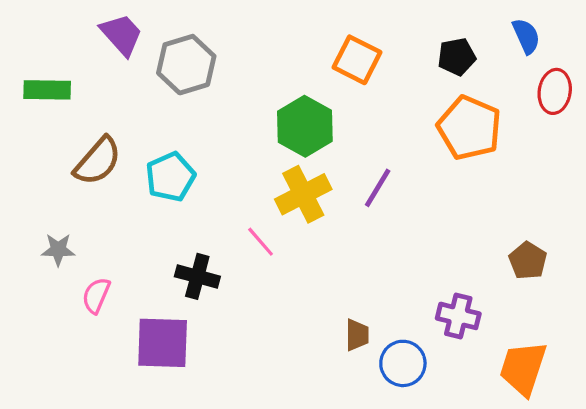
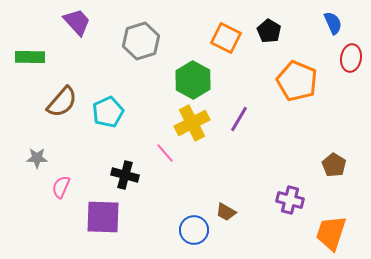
black pentagon: (457, 57) -> (269, 31), moved, turned -30
gray hexagon: (186, 65) -> (141, 41), moved
brown trapezoid: (357, 335) -> (226, 212), turned 120
blue circle: (403, 363) -> (194, 230), moved

